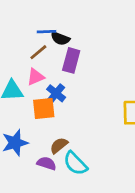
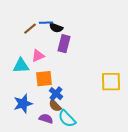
brown line: (38, 52) -> (30, 29), moved
blue cross: (56, 93) -> (56, 94), moved
brown semicircle: (59, 145) -> (55, 106), turned -96

